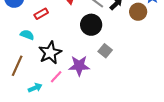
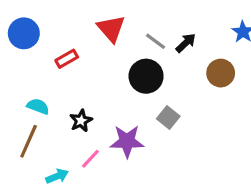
brown circle: (138, 12) -> (221, 73), moved
cyan semicircle: (27, 35) -> (38, 106), moved
black star: (50, 53) -> (81, 121), size x0.6

